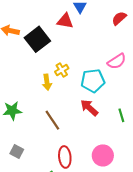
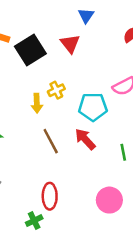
red triangle: (65, 21) -> (70, 44), moved, turned 36
brown line: (52, 120) -> (51, 141), moved
pink circle: (103, 155) -> (109, 200), moved

